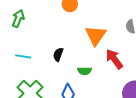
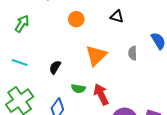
red arrow: (114, 59) -> (101, 94), moved

